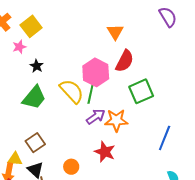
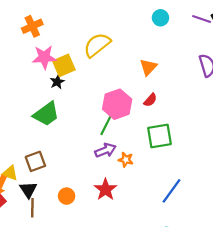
yellow square: (31, 26) -> (64, 65), moved
pink star: (19, 47) -> (44, 57), size x1.6
red semicircle: (125, 61) -> (150, 100), size x0.6
yellow semicircle: (72, 91) -> (97, 45), moved, turned -100
orange star: (116, 120) -> (126, 160), size x0.6

